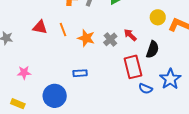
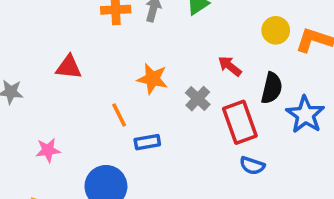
orange line: (63, 30) -> (119, 115), moved
gray cross: (110, 39) -> (198, 99), moved
blue star: (170, 79) -> (305, 115), moved
blue semicircle: (145, 89) -> (252, 166), moved

